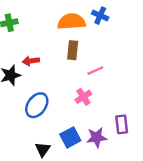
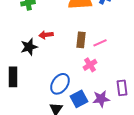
brown rectangle: (73, 50) -> (81, 40), moved
blue ellipse: (37, 105) -> (60, 84), moved

